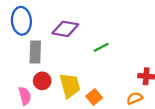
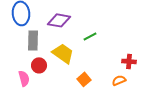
yellow trapezoid: (70, 85) -> (63, 53), moved, turned -40

